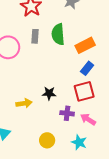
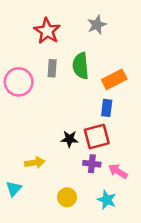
blue rectangle: (87, 68) -> (107, 108), moved, turned -32
red square: (84, 91) -> (97, 136), moved
yellow arrow: (24, 103) -> (35, 163), moved

